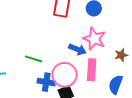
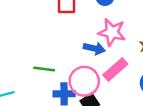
pink rectangle: (92, 70) -> (115, 70), turned 55

